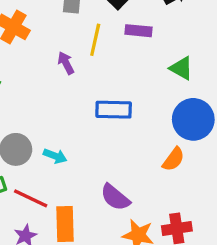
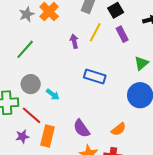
purple rectangle: (138, 31) -> (122, 34), turned 42
green triangle: (181, 68) -> (141, 63), turned 35
orange semicircle: (173, 159) -> (119, 129), moved

